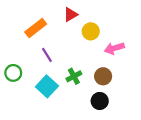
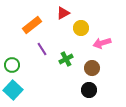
green cross: (74, 76) -> (66, 59), moved
cyan square: (47, 86) -> (13, 90), moved

